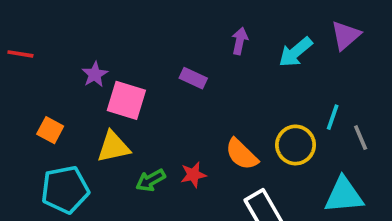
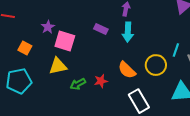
cyan arrow: (296, 52) -> (128, 32), moved, turned -48
orange square: (50, 130) -> (25, 48), moved
cyan pentagon: (65, 190) -> (19, 81), moved

